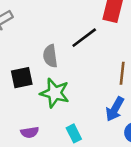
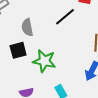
gray semicircle: (50, 56) -> (27, 27), moved

